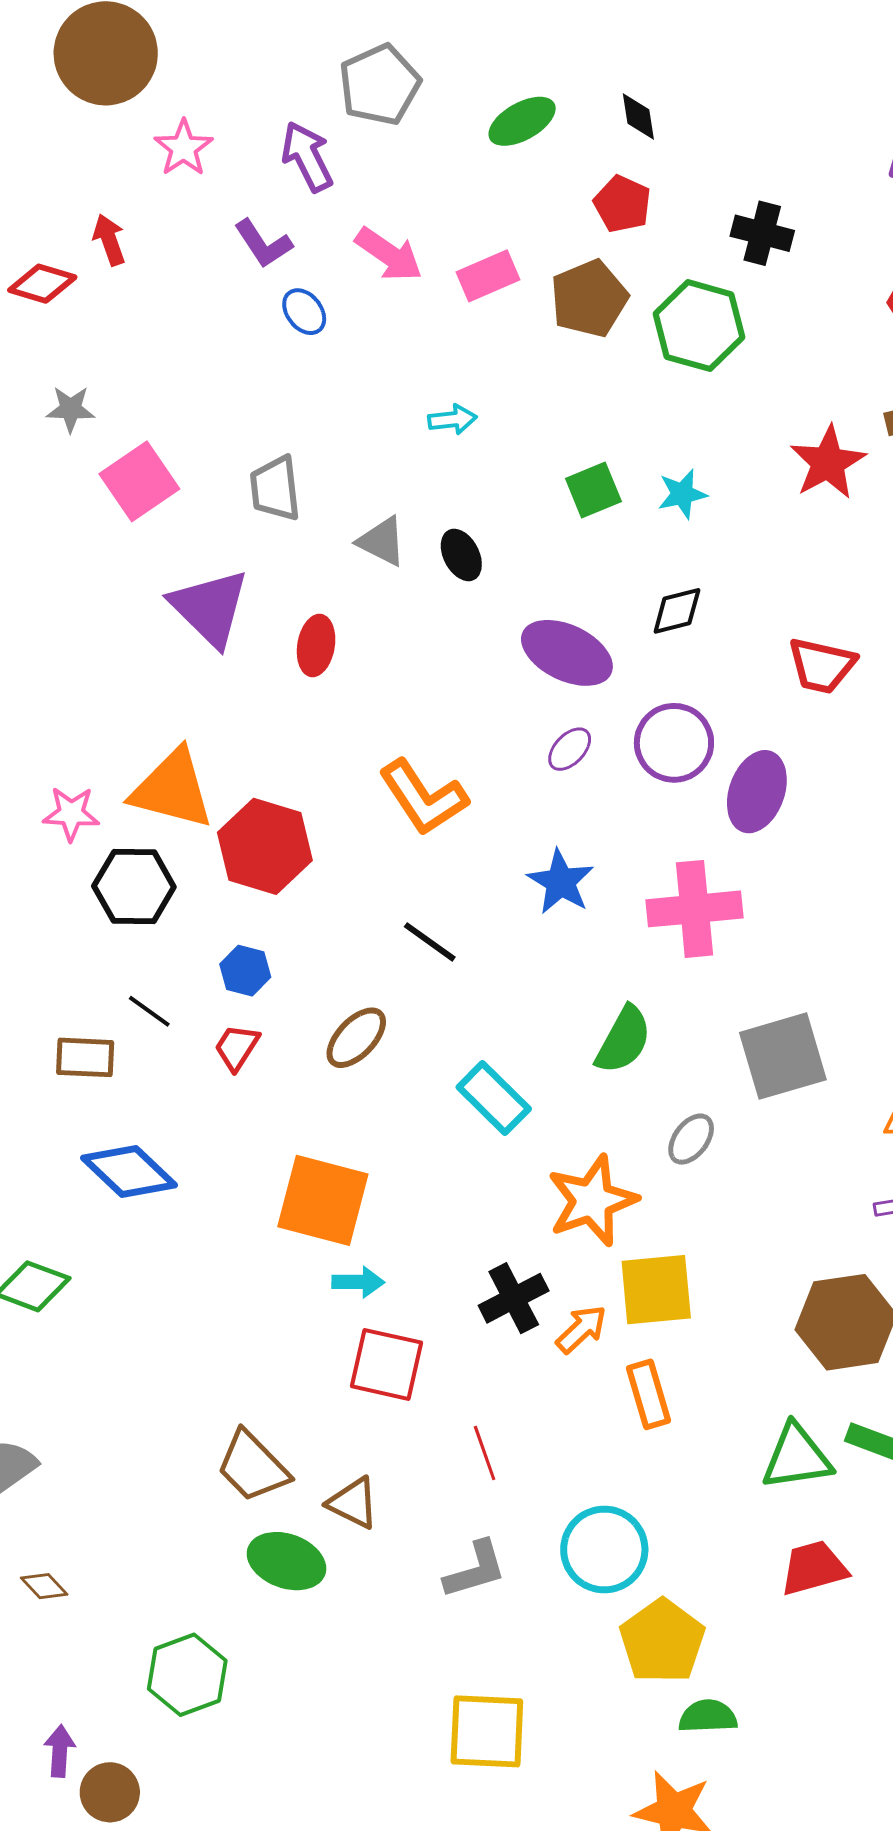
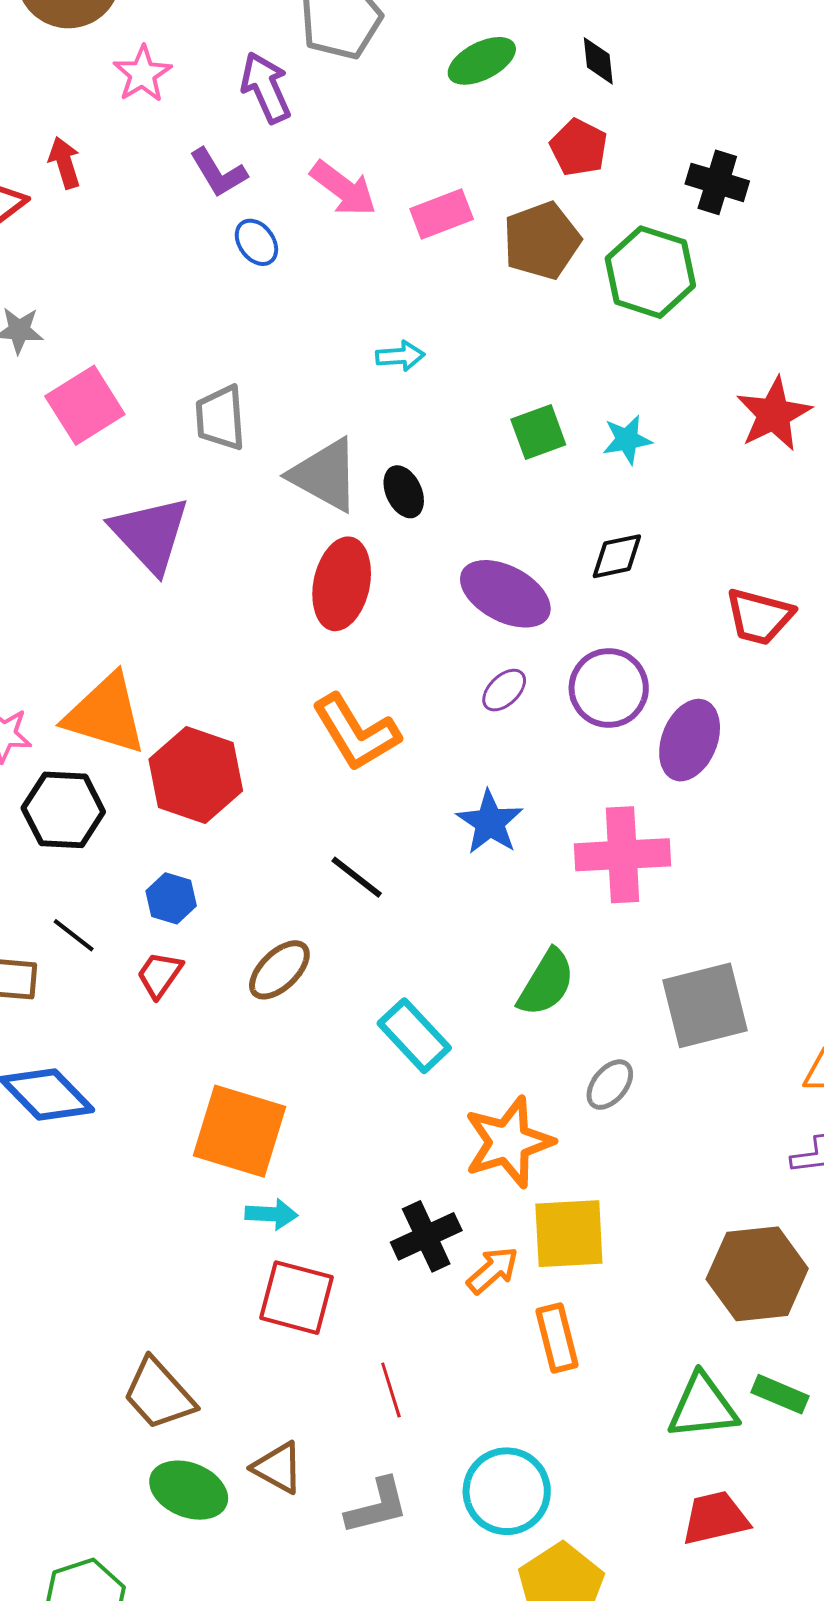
gray triangle: (382, 541) -> (325, 475), size x1.5
red ellipse: (316, 645) -> (342, 584), moved, size x1.5
brown triangle: (353, 1503) -> (278, 1468), moved

